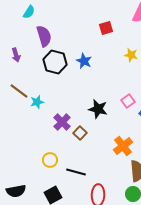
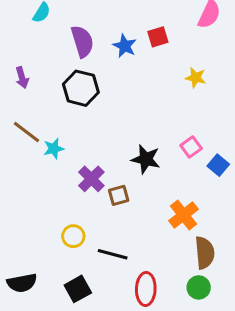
purple semicircle: (44, 36) -> (82, 41), moved
blue star: (84, 61) -> (125, 46), moved
brown square: (80, 133) -> (119, 195), turned 32

